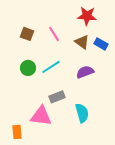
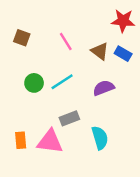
red star: (87, 16) -> (123, 21), moved
brown square: (27, 34) -> (22, 38), moved
orange rectangle: (17, 132) -> (21, 140), moved

